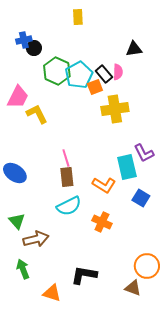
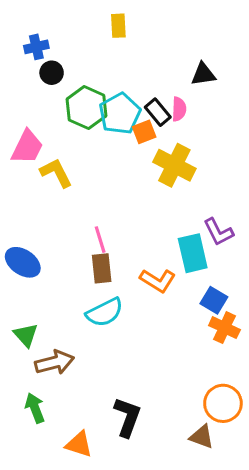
blue cross: (24, 40) -> (36, 47), moved
yellow cross: (115, 109) -> (174, 165), turned 36
orange cross: (102, 222) -> (224, 328), moved
black L-shape: (84, 275) -> (127, 417), turned 100

